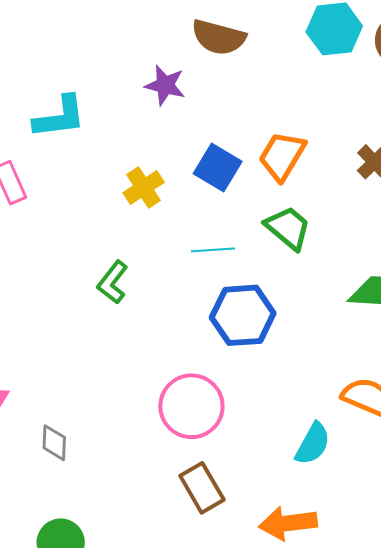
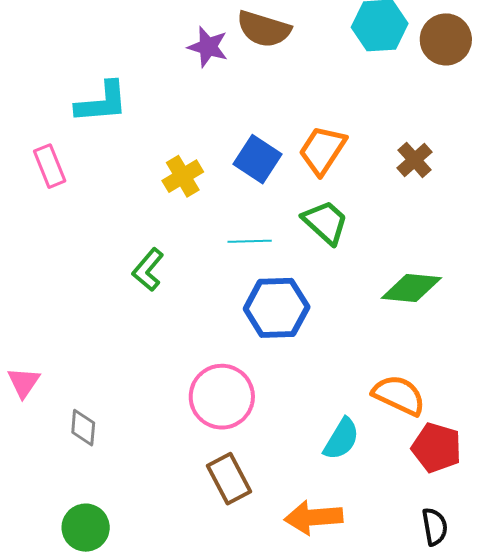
purple star: (165, 85) -> (208, 47), moved

